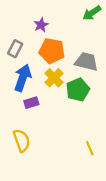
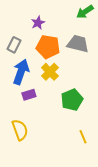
gray trapezoid: (86, 62) -> (78, 44), moved
green pentagon: (78, 90) -> (72, 100), moved

